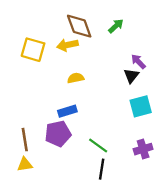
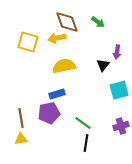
green arrow: (116, 26) -> (98, 22), turned 80
purple arrow: (138, 62) -> (117, 52), turned -128
black triangle: (131, 76) -> (103, 65), moved
yellow semicircle: (76, 78) -> (64, 66), size x1.6

